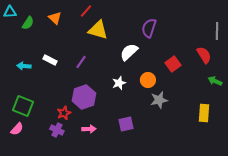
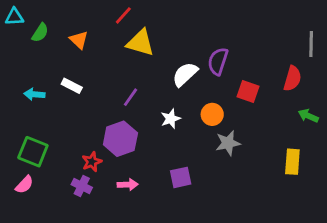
orange triangle: (55, 18) -> (79, 40), moved
purple semicircle: (149, 28) -> (218, 61), moved
red semicircle: (204, 55) -> (292, 79), turned 48
purple line: (81, 62) -> (130, 97), moved
red square: (173, 64) -> (248, 91), turned -35

